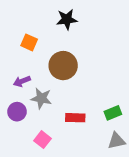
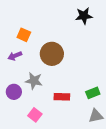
black star: (67, 19) -> (84, 16), moved
purple arrow: (22, 81) -> (15, 56), moved

